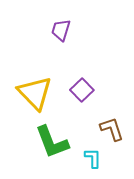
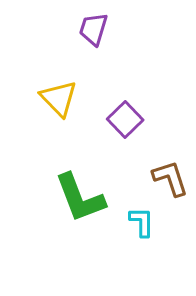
yellow triangle: (35, 93) -> (59, 98), moved, size x0.7

